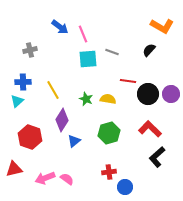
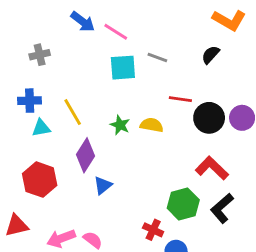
pink line: (83, 34) -> (116, 32), turned -36
cyan triangle: (17, 101) -> (41, 128), moved, turned 32
green hexagon: (109, 133) -> (183, 204), moved
red cross: (109, 172) -> (153, 230), turned 32

